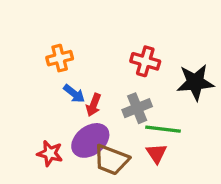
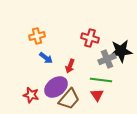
red arrow: (94, 105) -> (70, 66), moved
gray cross: (137, 108) -> (107, 59), moved
brown trapezoid: (111, 160) -> (69, 99), turned -70

